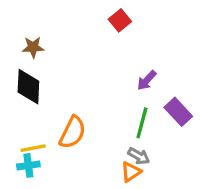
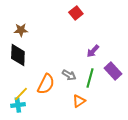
yellow line: (33, 148) -> (21, 94), turned -35
gray arrow: (139, 156) -> (69, 75), moved
orange triangle: (131, 172) -> (79, 101), moved

